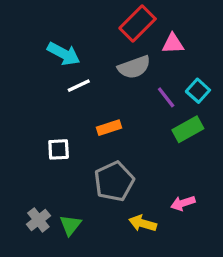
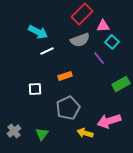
cyan square: (198, 91) -> (112, 42), moved
green rectangle: (188, 129) -> (121, 84), moved
pink arrow: (183, 203) -> (109, 121), size x1.6
gray cross: (38, 220) -> (14, 131), moved

